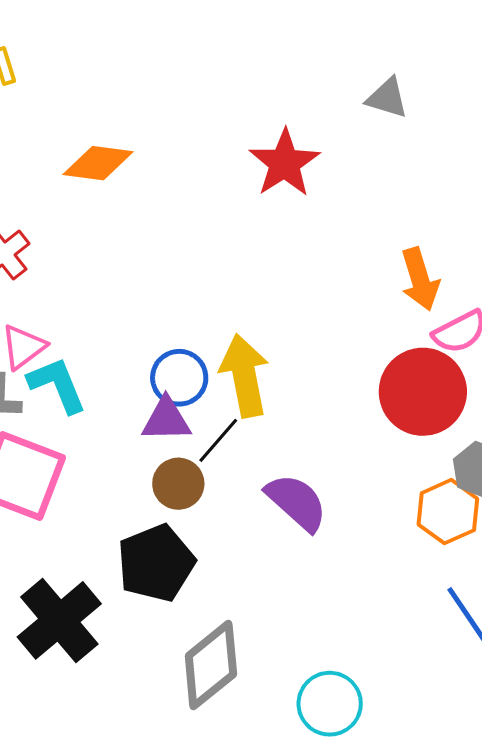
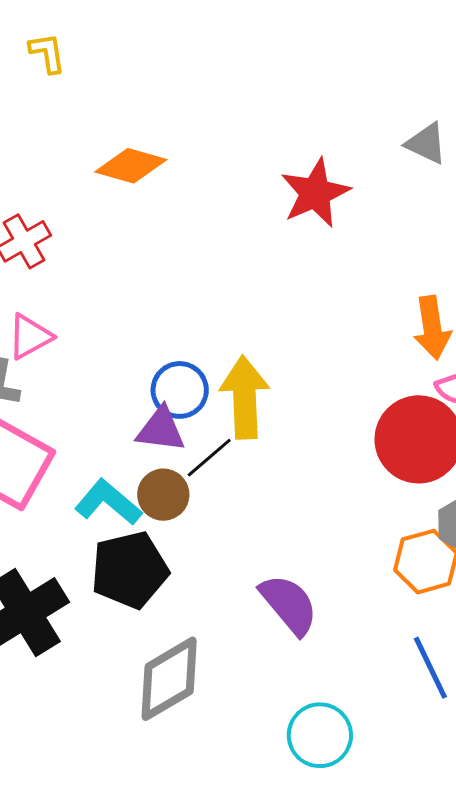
cyan L-shape: (57, 385) -> (108, 502), moved, turned -36
purple semicircle: (297, 502) -> (289, 604), moved
cyan circle: (330, 704) -> (320, 735), moved

